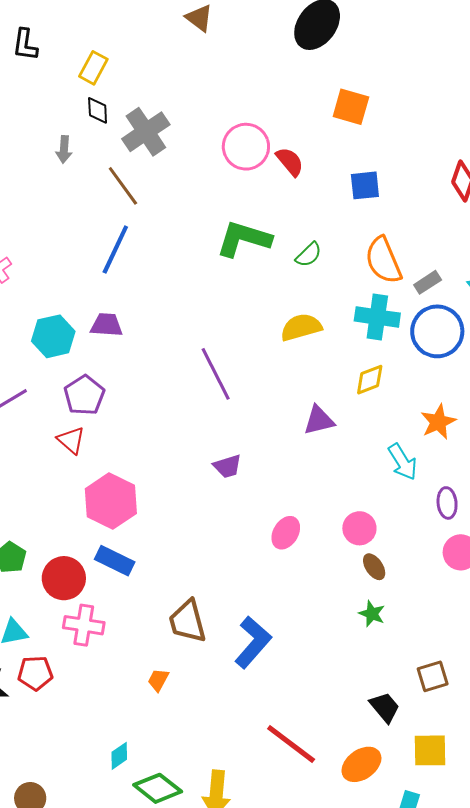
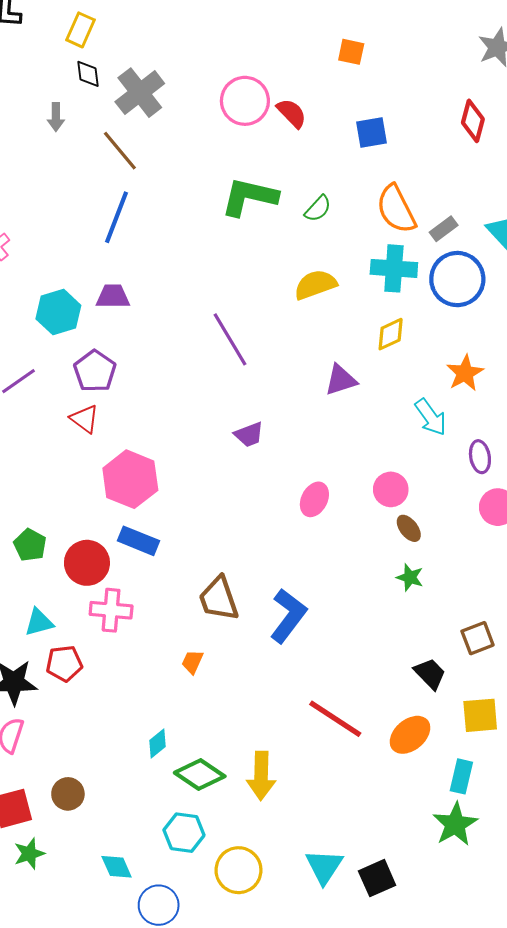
orange square: (351, 107) -> (351, 52), size x0.7

